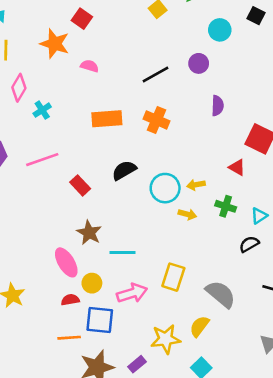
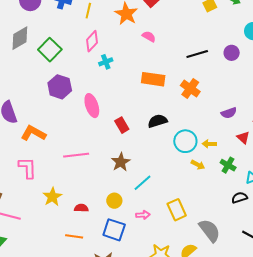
purple semicircle: (217, 106) -> (229, 113), moved, turned 56
pink line: (42, 160) -> (76, 155), moved
cyan line: (122, 253) -> (143, 183), turned -54
pink ellipse: (66, 262) -> (92, 106), moved
yellow rectangle: (173, 277) -> (177, 210), turned -55
pink arrow: (132, 293) -> (143, 215), size x0.6
red semicircle: (70, 300) -> (81, 208), moved
orange line: (69, 338) -> (74, 236), moved

